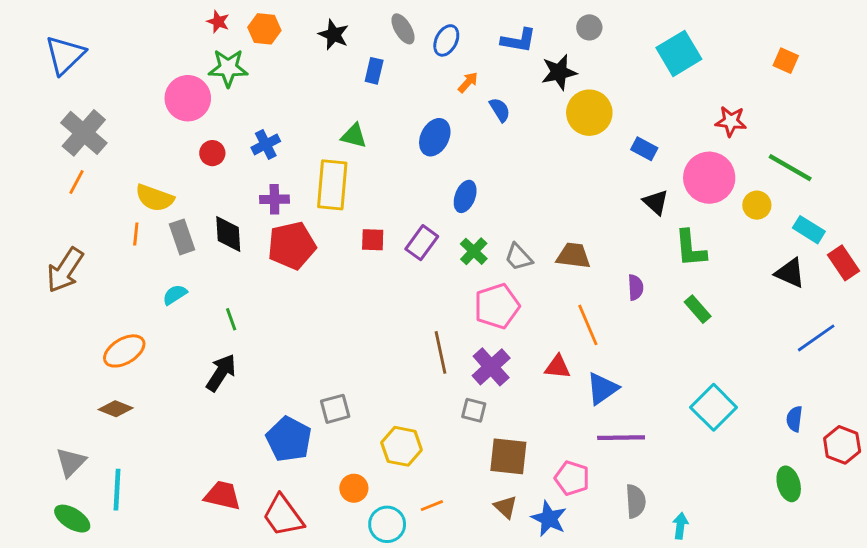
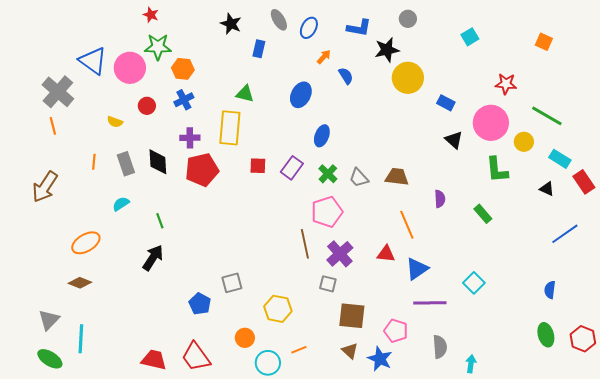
orange hexagon: (264, 29) -> (183, 69), moved
cyan square: (679, 53) -> (470, 37), size x0.6
blue triangle: (65, 55) -> (93, 61), moved, turned -40
orange line: (77, 182) -> (53, 126), turned -42
yellow semicircle: (155, 198) -> (115, 122), moved, size x0.6
green L-shape: (690, 248) -> (497, 170), moved
black triangle: (790, 273) -> (547, 189), size x0.7
pink pentagon: (497, 306) -> (327, 212), moved
cyan square: (714, 407) -> (474, 283), moved, size x0.7
blue pentagon: (289, 439) -> (200, 304), size x0.7
red hexagon: (842, 445) -> (583, 339), moved
red trapezoid: (222, 495) -> (154, 360), moved

